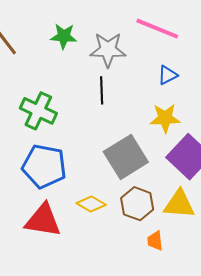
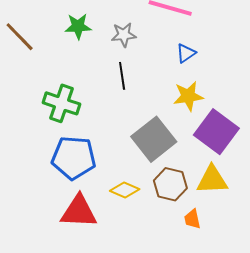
gray star: (108, 50) -> (124, 35), size x0.7

